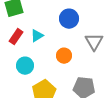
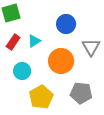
orange circle: (64, 56) -> (61, 61), size x1.6

